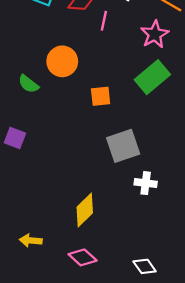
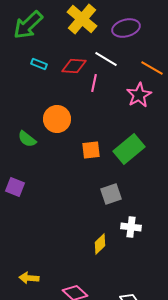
green rectangle: (152, 77) -> (129, 149), moved
gray square: (123, 146) -> (111, 194), size x0.7
yellow diamond: (85, 210) -> (100, 244), moved, size x0.7

